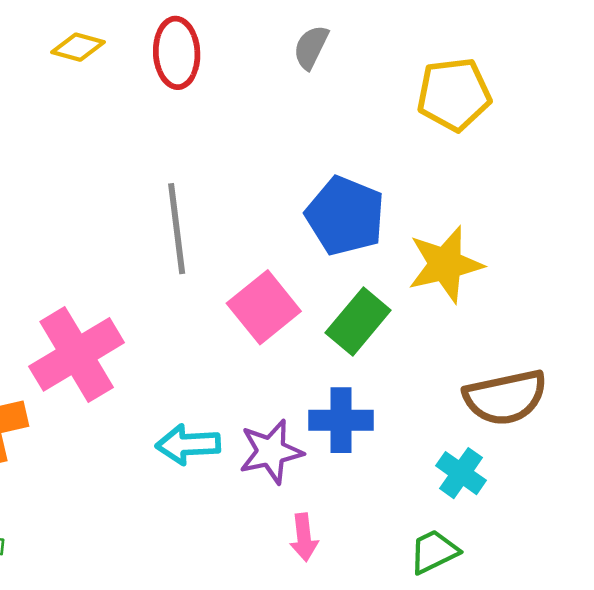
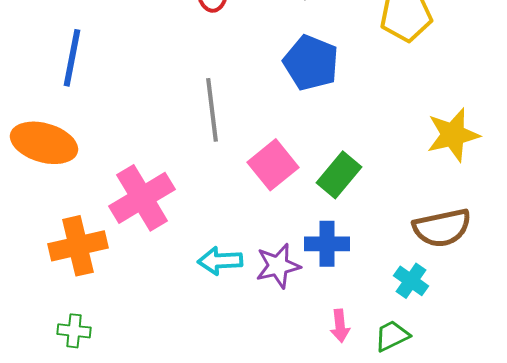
blue pentagon: (345, 216) -> (311, 63), moved
yellow star: (445, 264) -> (453, 135), moved
pink arrow: (304, 537) -> (340, 326), moved

